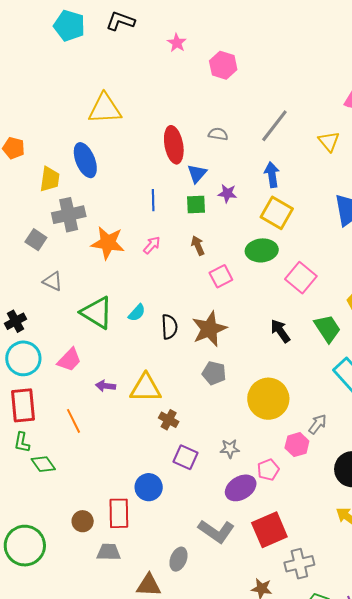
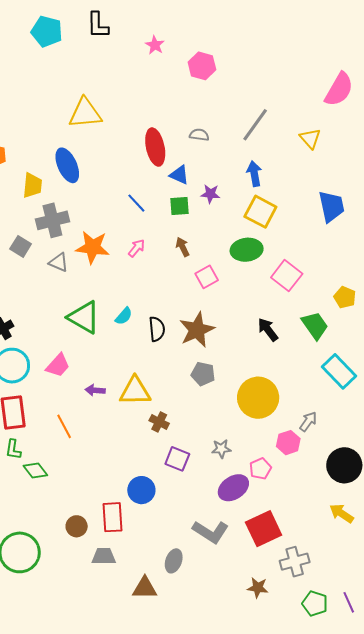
black L-shape: (120, 21) -> (98, 25), turned -108
blue triangle: (197, 173) -> (179, 175), turned -45
blue line: (153, 200) -> (136, 203), turned -40
gray triangle: (53, 281) -> (59, 262), moved

